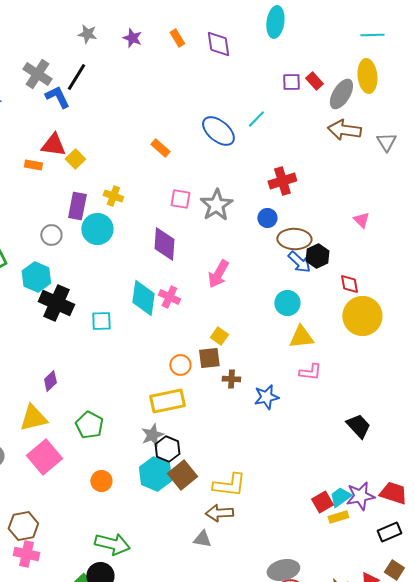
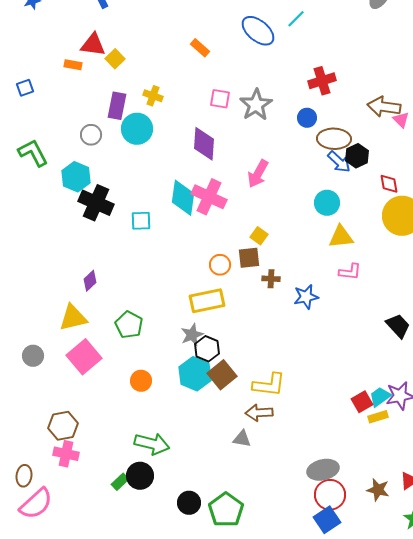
brown arrow: (344, 130) -> (384, 107), moved
pink cross: (169, 297) -> (209, 197), size x1.6

